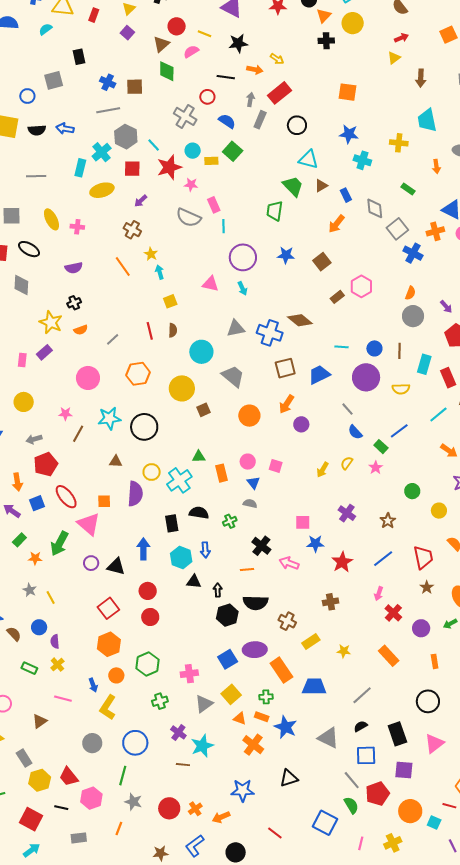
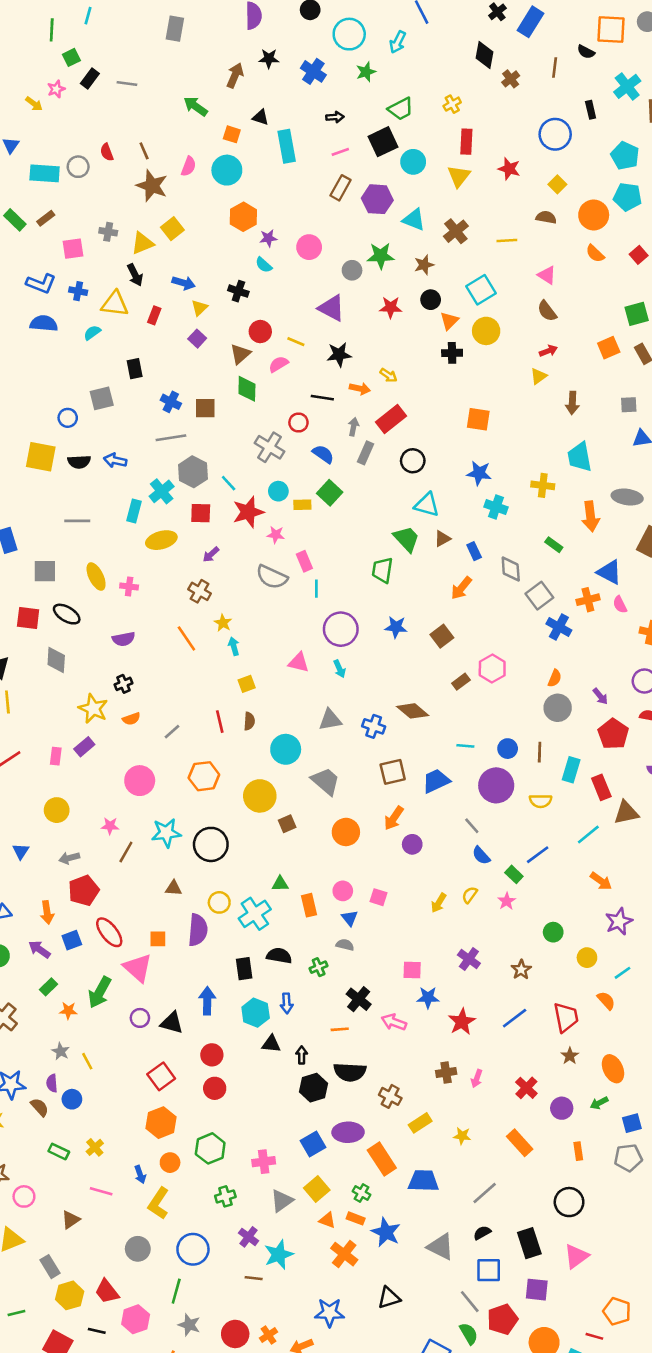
orange arrow: (436, 166) -> (591, 516), size x1.6
blue cross: (270, 333) -> (374, 726), size x0.7
pink arrow: (379, 594) -> (477, 1079), moved
purple semicircle: (55, 642) -> (52, 1083), moved
green cross: (266, 697) -> (361, 1193), turned 32

